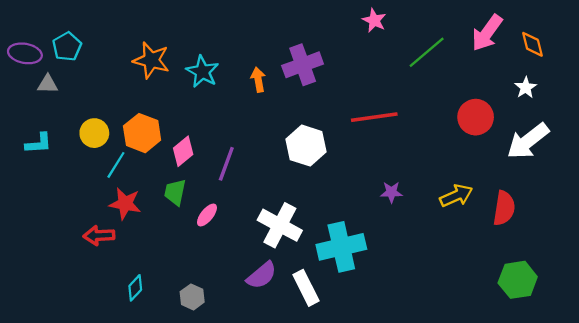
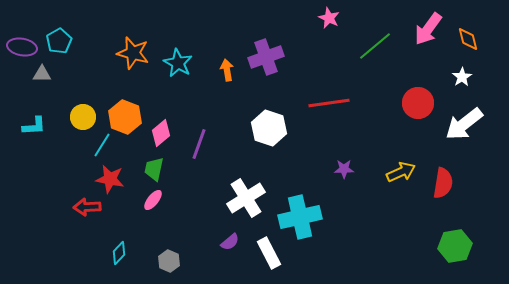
pink ellipse: (207, 215) -> (153, 200), moved
white cross: (280, 225) -> (246, 198), turned 30
purple semicircle: (262, 275) -> (230, 242), size x0.7

